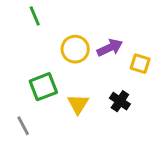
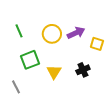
green line: (35, 16) -> (19, 31), moved
black cross: (120, 101) -> (83, 70), turned 32

